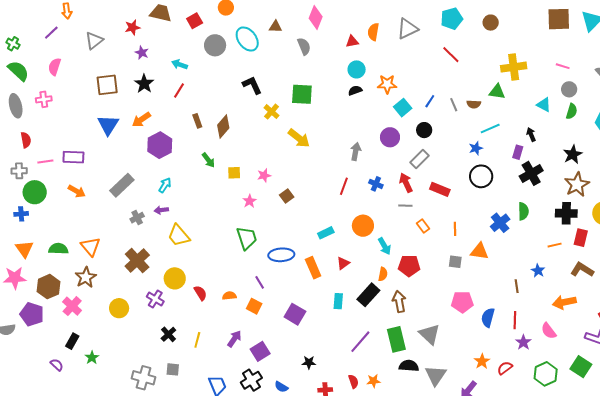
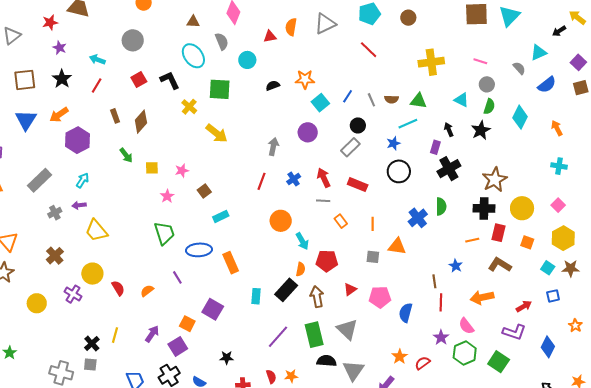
red square: (195, 21) -> (139, 80), moved
cyan ellipse: (247, 39) -> (193, 56), moved
cyan circle: (357, 69) -> (247, 60), moved
green triangle: (497, 92) -> (418, 101), moved
black circle: (424, 130) -> (358, 125), moved
black star: (573, 154) -> (481, 130), moved
gray rectangle: (420, 159) -> (350, 147), moved
blue cross: (376, 184) -> (294, 179), turned 32
cyan rectangle: (326, 233) -> (221, 216), moved
brown cross: (137, 261) -> (55, 256), size x0.7
red triangle: (343, 263) -> (350, 289), moved
orange semicircle: (229, 296) -> (147, 291), turned -32
orange square: (254, 306) -> (187, 324), moved
red line: (515, 320) -> (441, 302), moved
black cross: (168, 334) -> (92, 344), moved
green hexagon: (546, 374) -> (465, 353), moved

